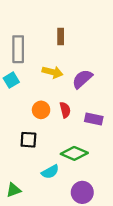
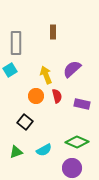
yellow arrow: (52, 72) -> (46, 75), moved, turned -126
black square: (28, 140) -> (25, 122), turned 35
green diamond: (74, 153) -> (77, 142), moved
green triangle: (14, 190) -> (16, 152), moved

